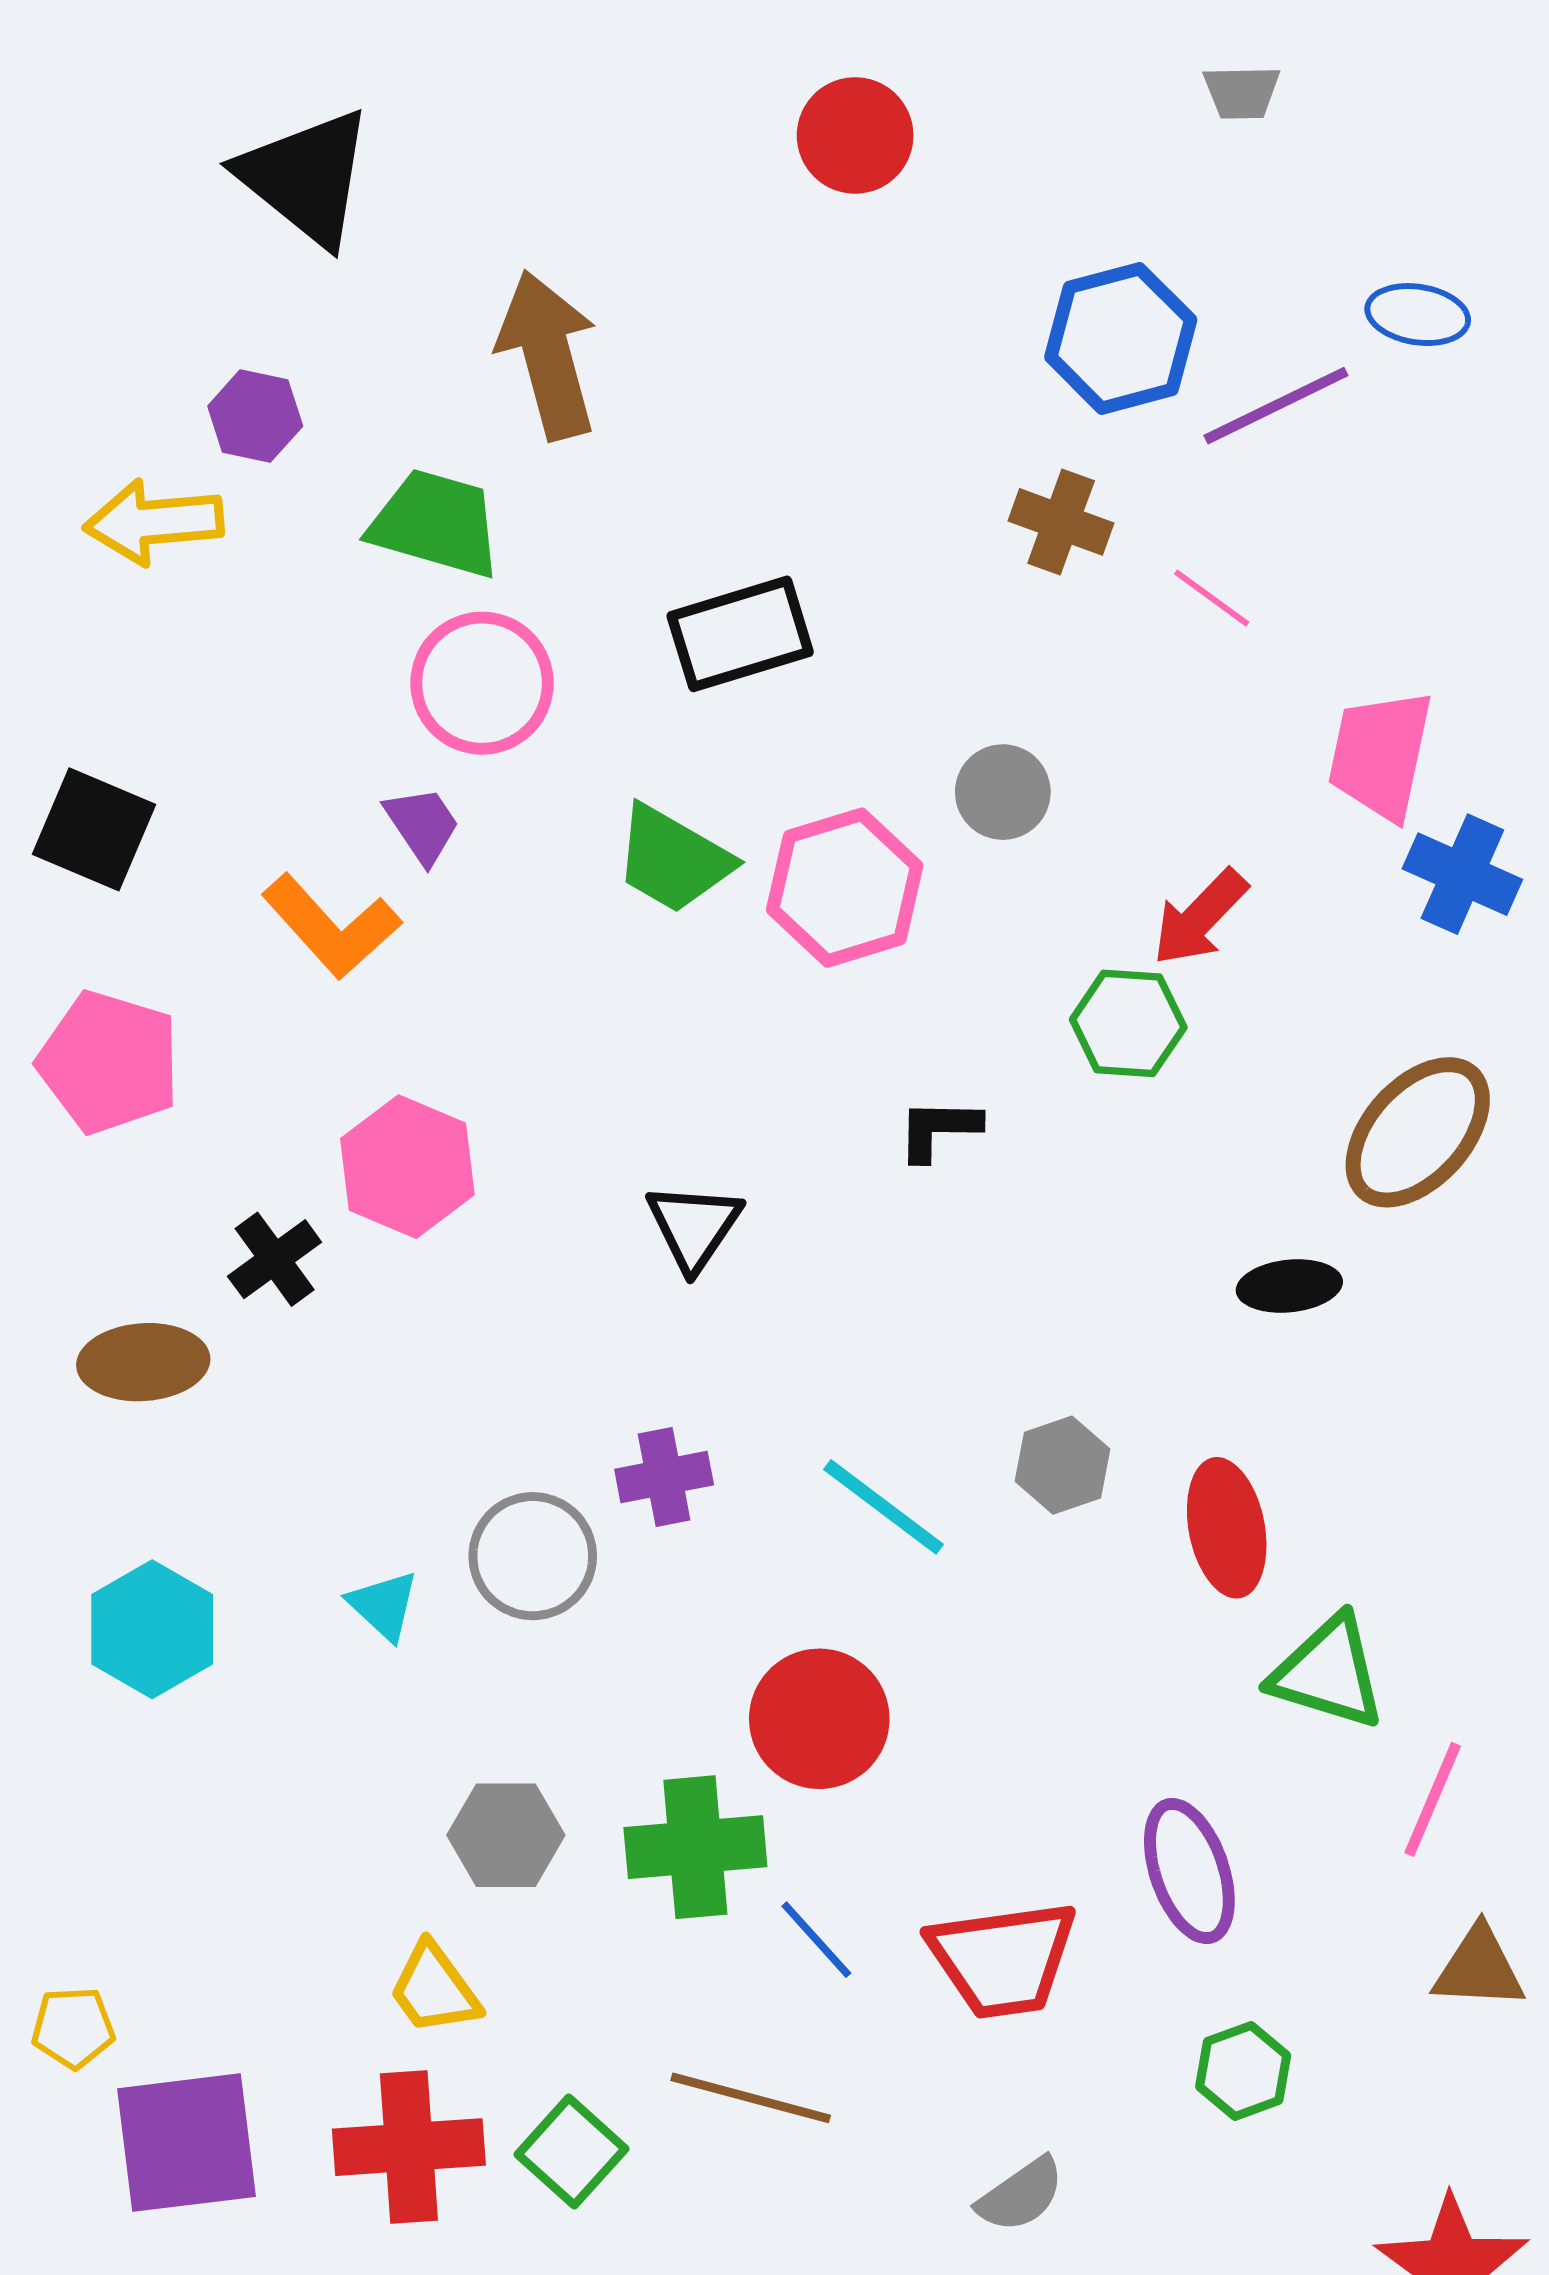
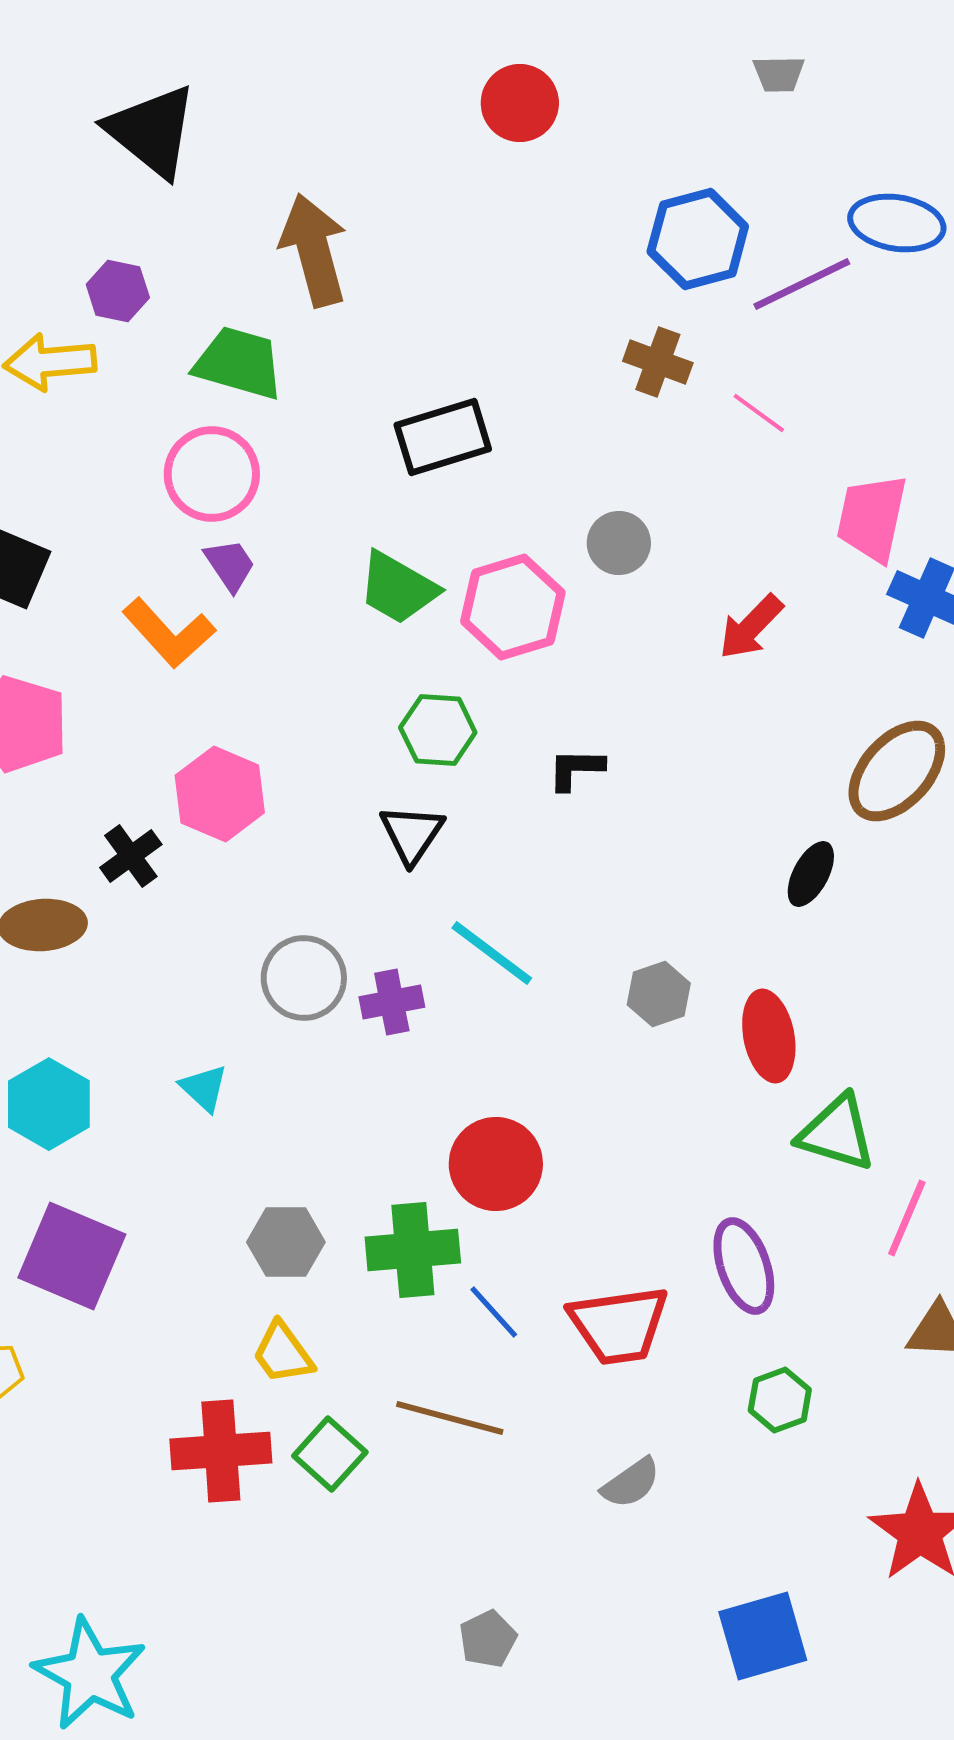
blue ellipse: (1418, 315) -> (897, 223), size x1.4
pink circle: (482, 683) -> (212, 474), moved
green hexagon: (1128, 1023) -> (438, 730), moved
black ellipse: (1289, 1286) -> (811, 874), turned -56
cyan line: (883, 1507) -> (492, 953), moved
gray circle: (533, 1556) -> (304, 978), moved
yellow trapezoid: (434, 1989) -> (283, 1353), moved
purple square: (187, 2143) -> (72, 1256), moved, turned 30

